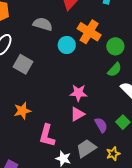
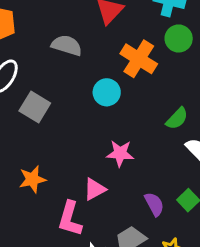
cyan circle: (67, 45) -> (107, 92), moved
green circle: (115, 46) -> (179, 38), moved
pink triangle: (77, 114) -> (95, 189), moved

